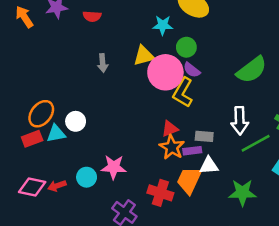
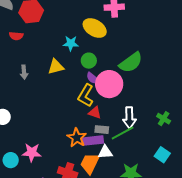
green semicircle: (252, 70) -> (131, 62), moved
pink circle: (165, 72) -> (109, 84), moved
red triangle: (170, 129) -> (95, 113), moved, turned 40
green line: (256, 143) -> (123, 133), moved
purple rectangle: (192, 151) -> (92, 141), size x1.5

